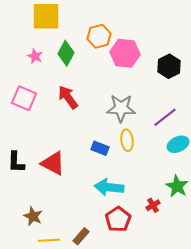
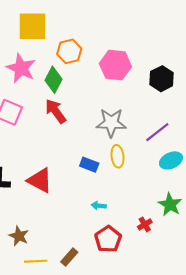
orange hexagon: (99, 36) -> (69, 51), moved
green diamond: (66, 53) -> (54, 80), moved
pink star: (35, 56) -> (21, 68), size x1.8
cyan arrow: (109, 187) -> (99, 206), size x0.5

